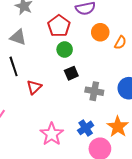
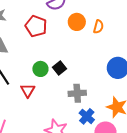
green circle: (65, 49) -> (40, 69), moved
gray cross: (94, 91) -> (77, 93), moved

